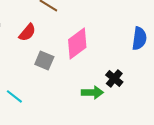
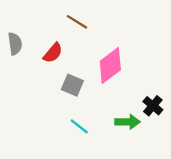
cyan line: (14, 96) -> (79, 126), moved

